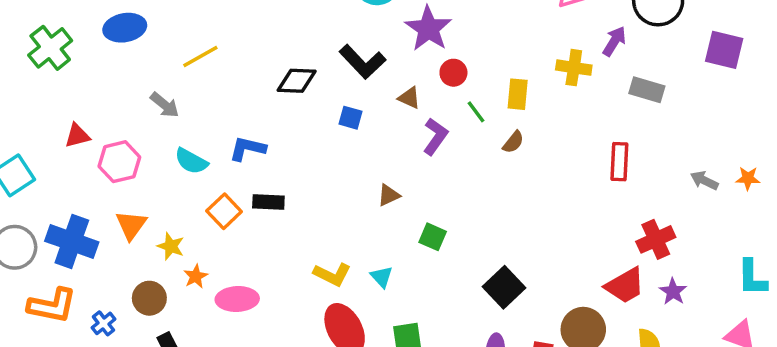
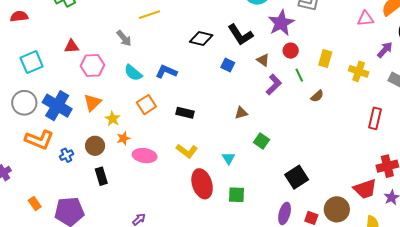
yellow cross: (574, 68) -> (359, 71), moved
yellow rectangle: (518, 94) -> (325, 58), moved
black rectangle: (268, 202) -> (185, 113), moved
yellow L-shape: (332, 274) -> (187, 151), moved

